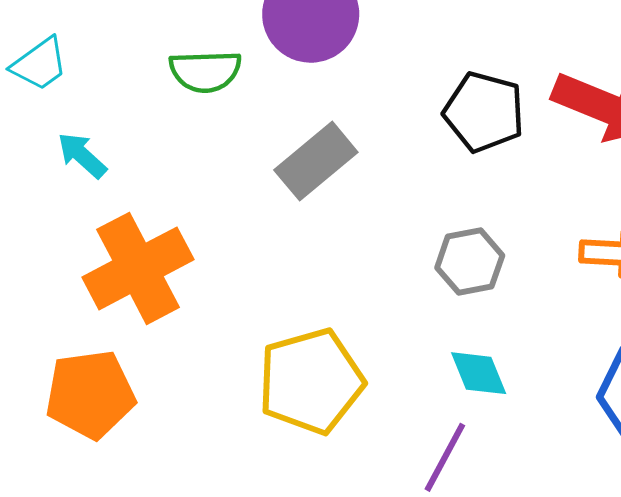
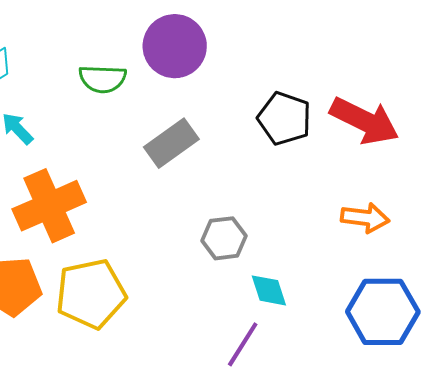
gray hexagon: (470, 262) -> (224, 238), moved
yellow pentagon: (311, 381) -> (91, 294), moved

